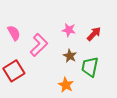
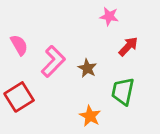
pink star: (69, 30) -> (109, 16), moved
brown star: (70, 56) -> (87, 68), moved

